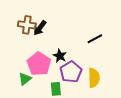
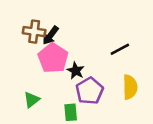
pink pentagon: (39, 64) -> (53, 58), moved
yellow semicircle: (94, 78) -> (130, 87), moved

